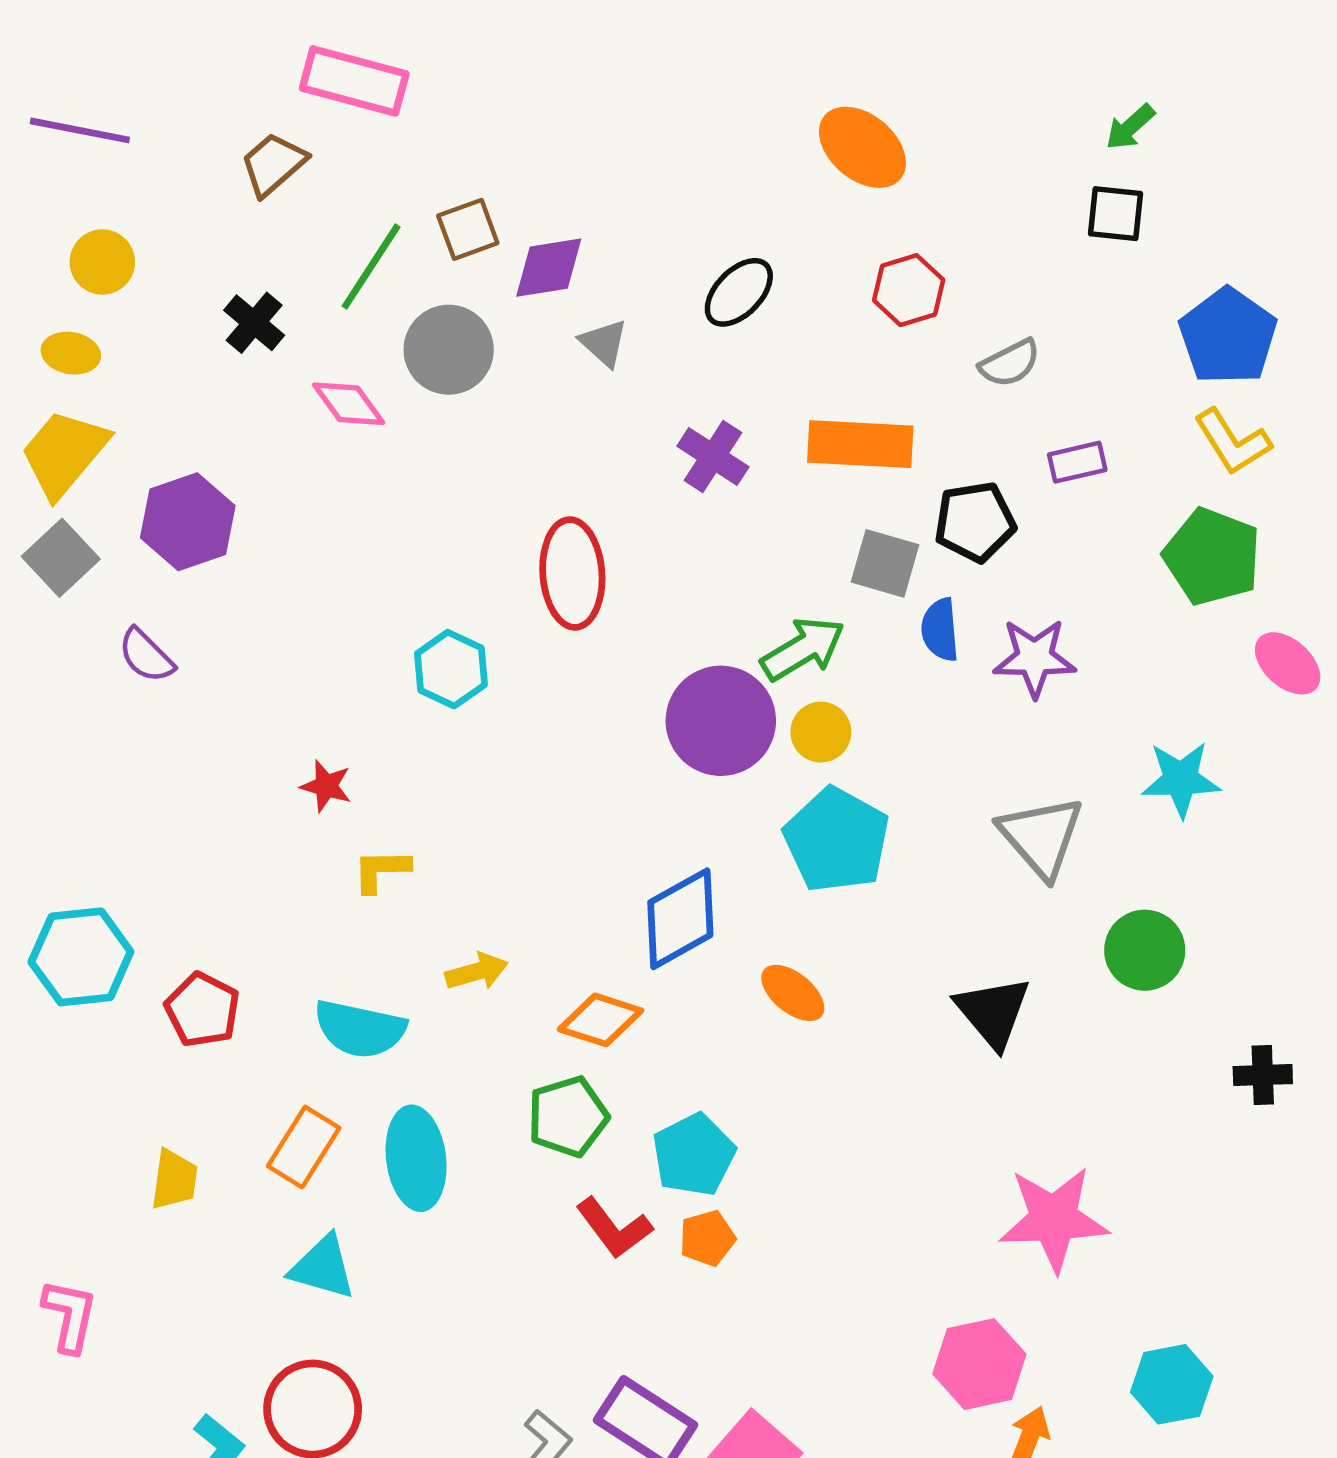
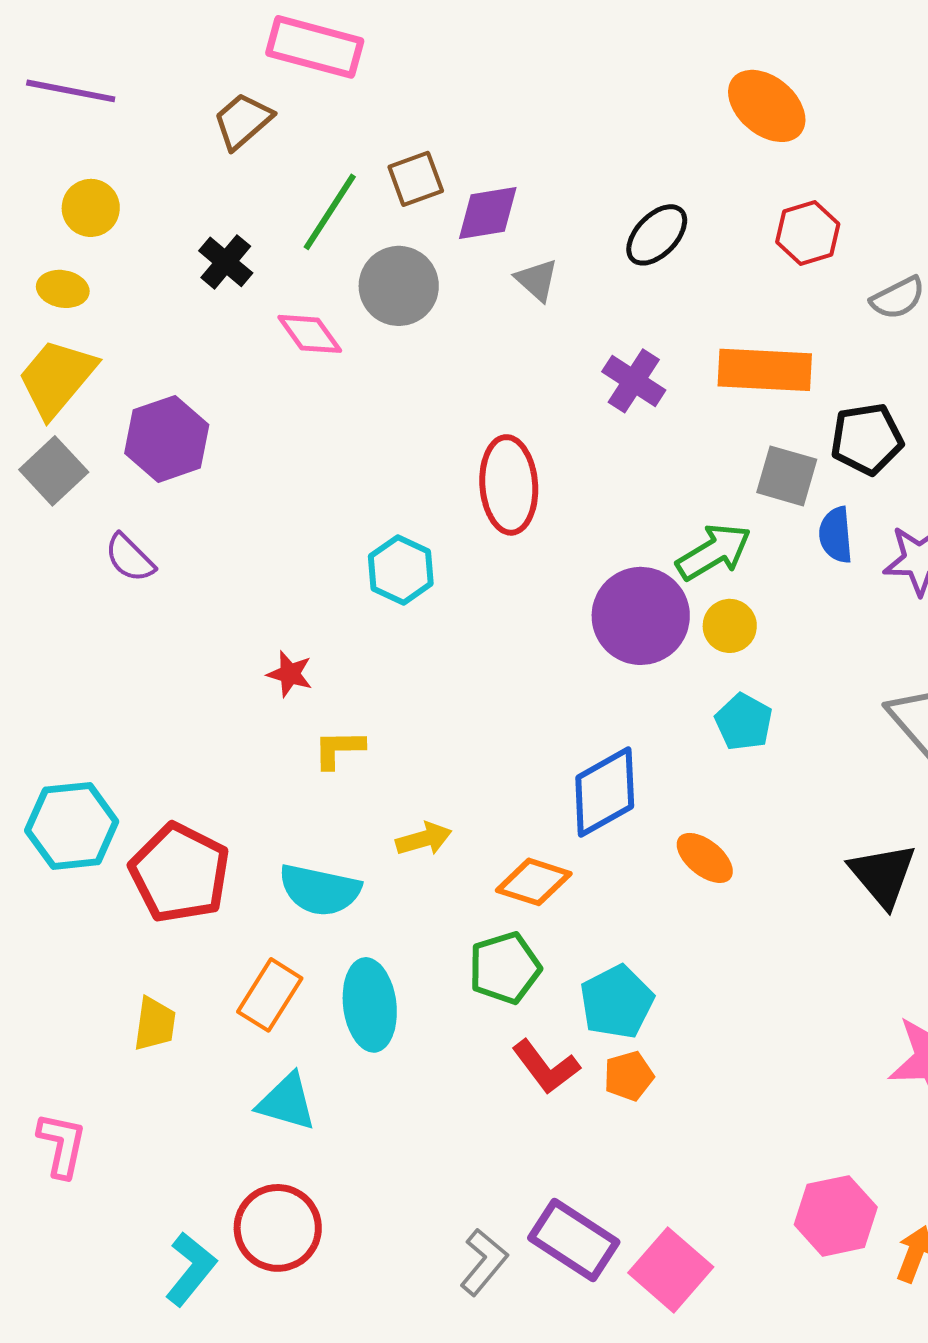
cyan pentagon: (837, 840) -> (744, 722), size x0.6
red pentagon: (202, 1010) -> (180, 873), size x1.5
pink hexagon: (979, 1364) -> (836, 1216), moved

